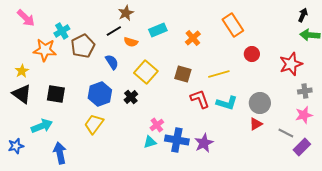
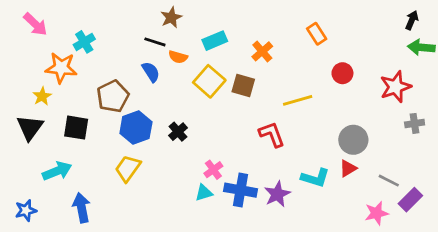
orange rectangle: (233, 25) -> (317, 34), size x0.7
black line: (114, 31) -> (155, 42), turned 49
brown pentagon: (83, 46) -> (113, 96), moved
blue semicircle: (112, 62) -> (151, 72), moved
yellow star: (22, 71) -> (42, 96), moved
yellow square: (146, 72) -> (209, 81), moved
brown square: (183, 74) -> (243, 85), moved
black triangle: (22, 94) -> (30, 128), turned 30
cyan L-shape: (227, 103) -> (315, 178), moved
pink star: (304, 115) -> (376, 213), moved
blue star: (16, 146) -> (26, 210), moved

